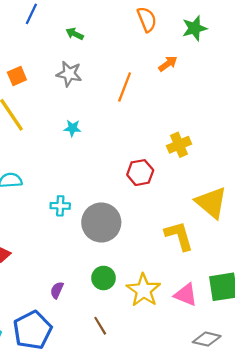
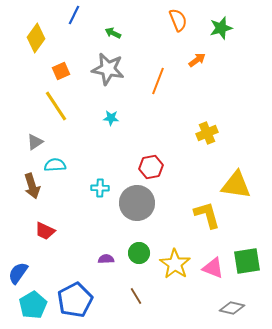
gray star: (69, 74) -> (108, 69), size x1.4
red hexagon: (140, 173) -> (151, 167), moved
yellow triangle: (211, 203) -> (236, 185), turned -32
purple semicircle: (57, 290) -> (106, 259), moved, turned 63

